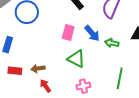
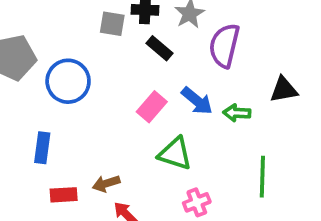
pink rectangle: (68, 33) -> (152, 107), turned 35

